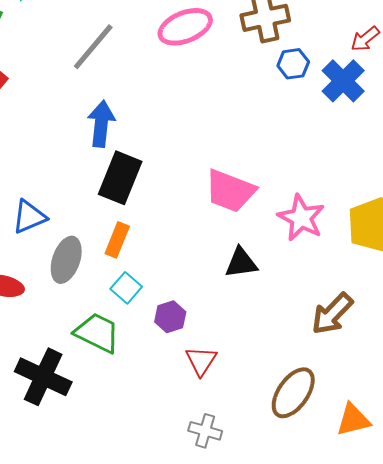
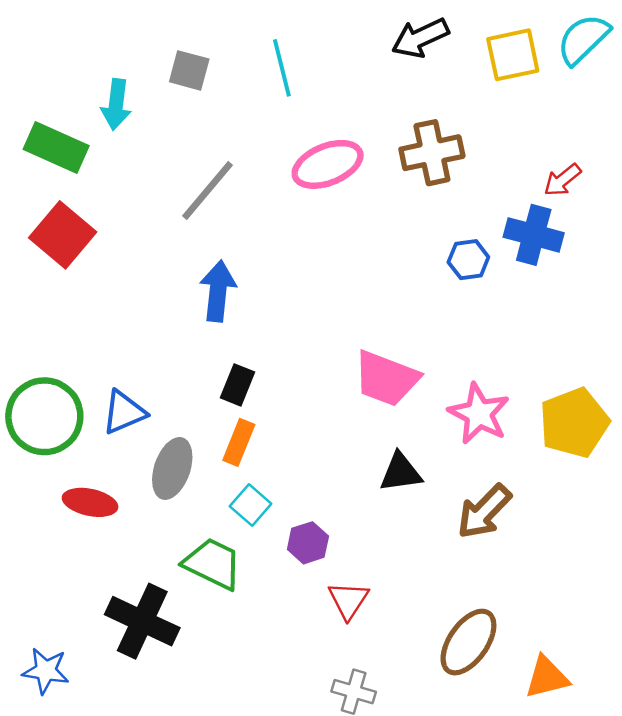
blue hexagon: (293, 64) -> (468, 260), moved
blue cross: (343, 81) -> (534, 235), turned -30
black rectangle: (120, 178) -> (237, 385), moved, size x0.6
brown arrow: (332, 314) -> (484, 512), moved

